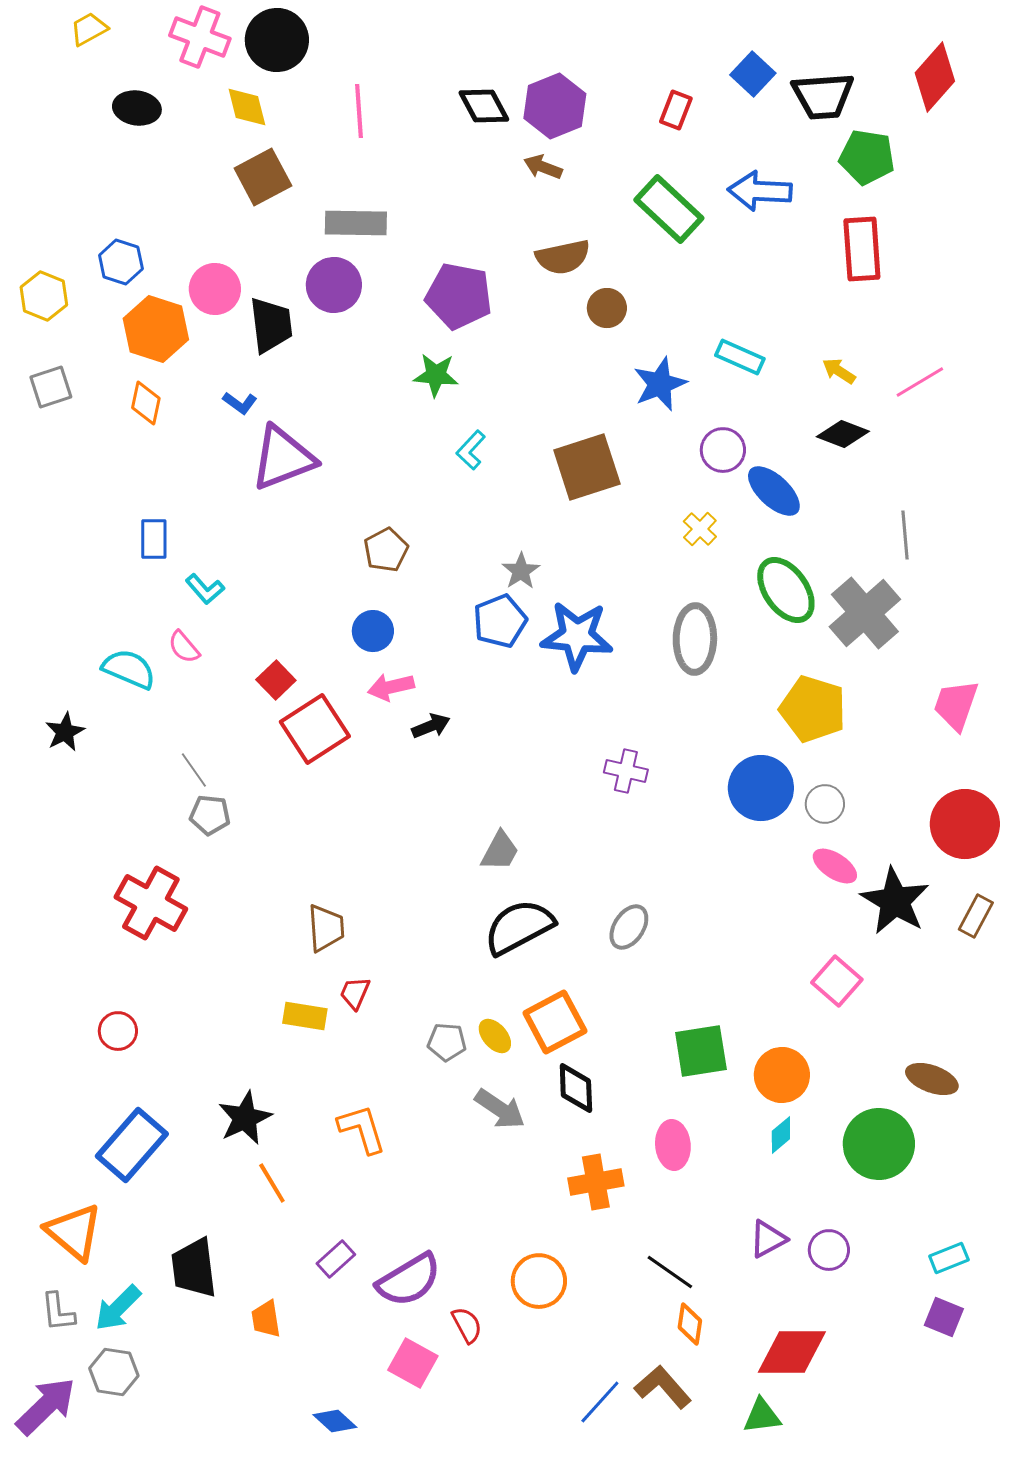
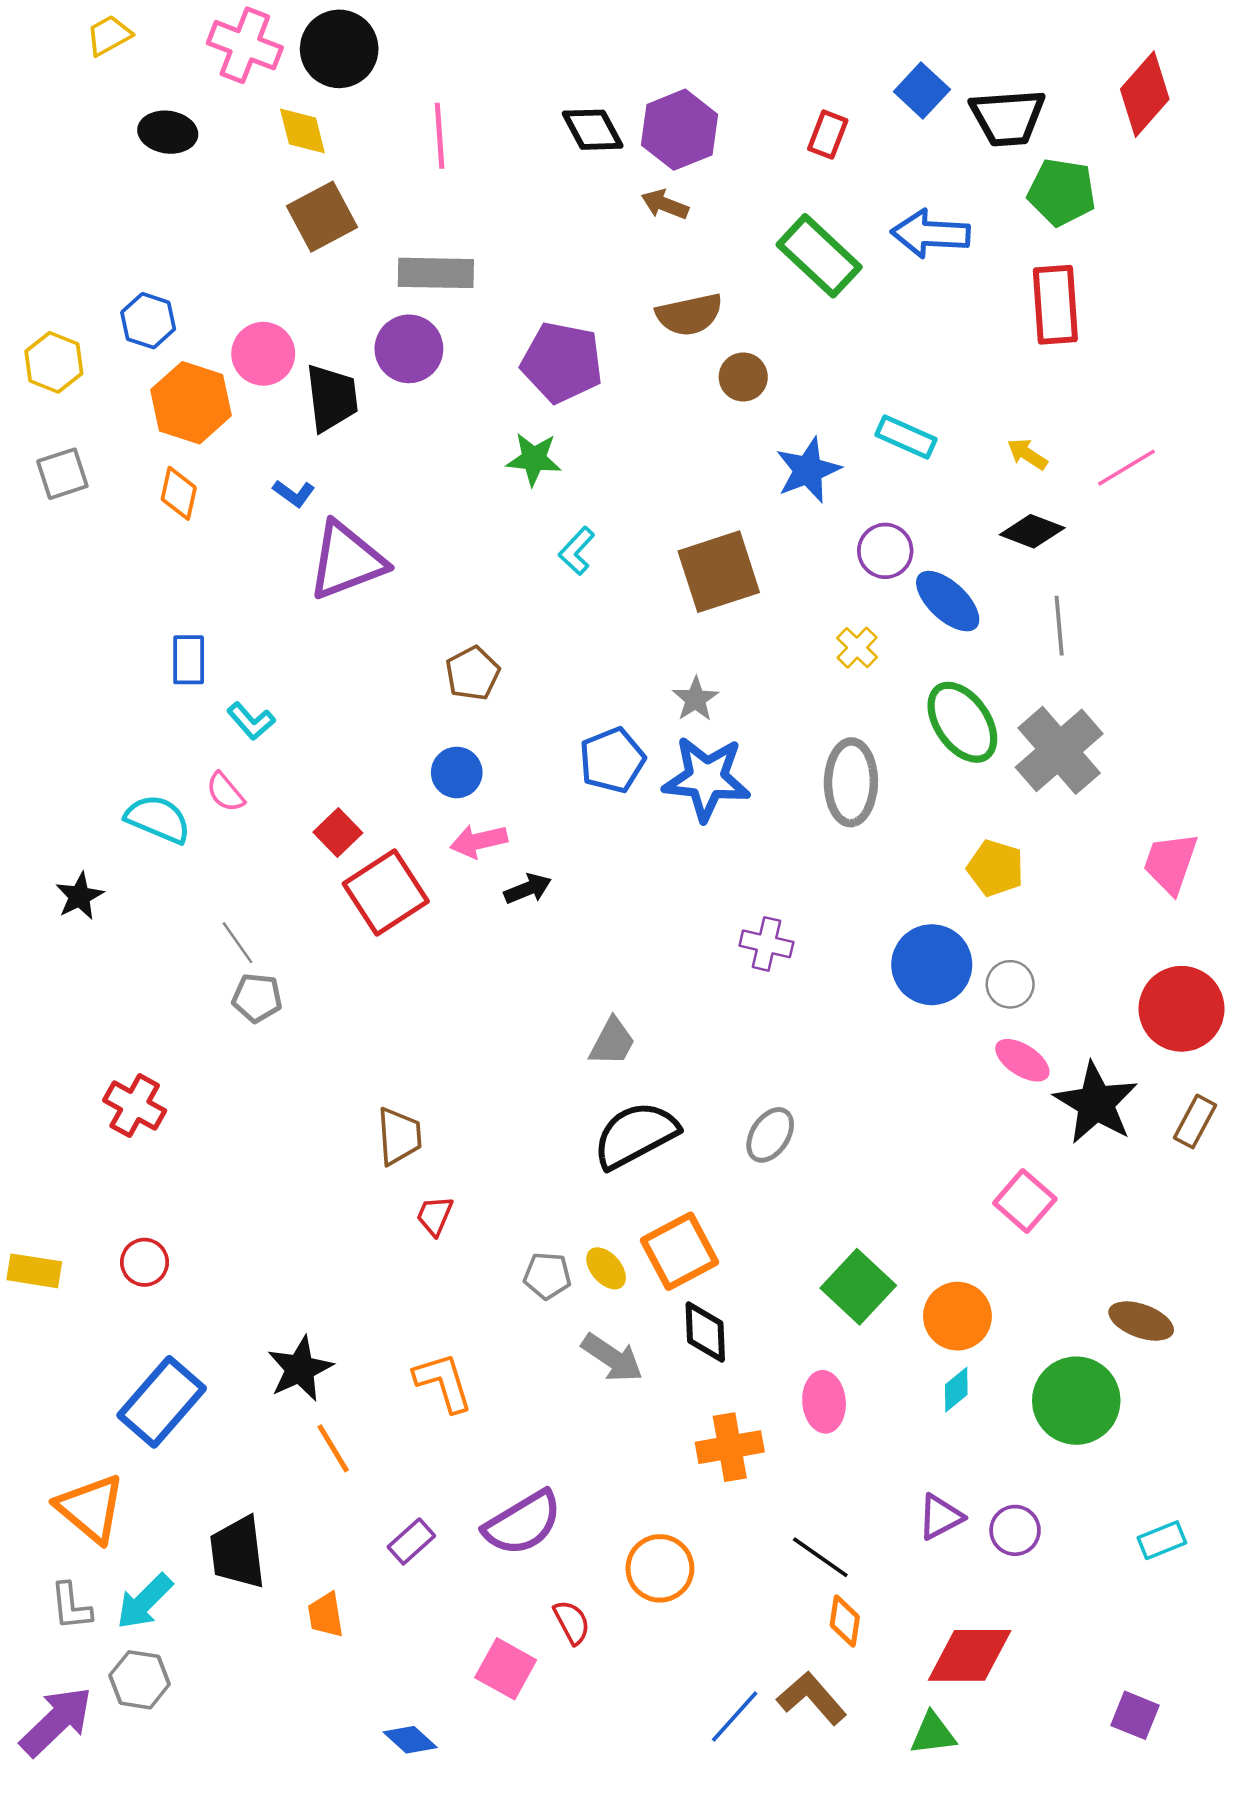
gray line: (905, 535) -> (1059, 626), moved
gray star: (521, 571) -> (695, 699), moved
yellow pentagon: (813, 709) -> (995, 868), size x0.7
red cross: (151, 903) -> (135, 1106), moved, size x0.7
yellow rectangle: (305, 1016) -> (34, 1271), moved
green square: (701, 1051) -> (858, 1287), turned -38
purple semicircle: (409, 1280) -> (523, 1523), moved
purple square: (944, 1317) -> (1135, 1715), moved

